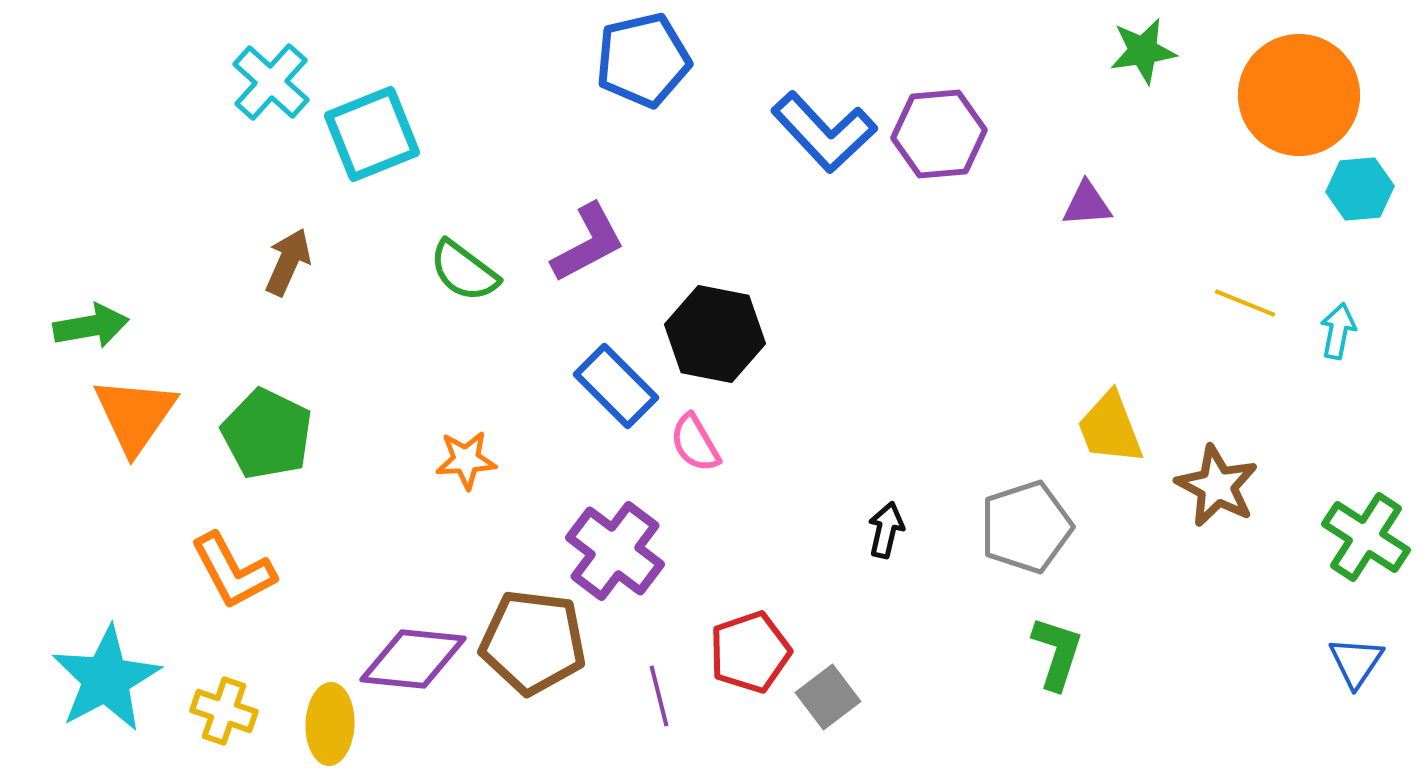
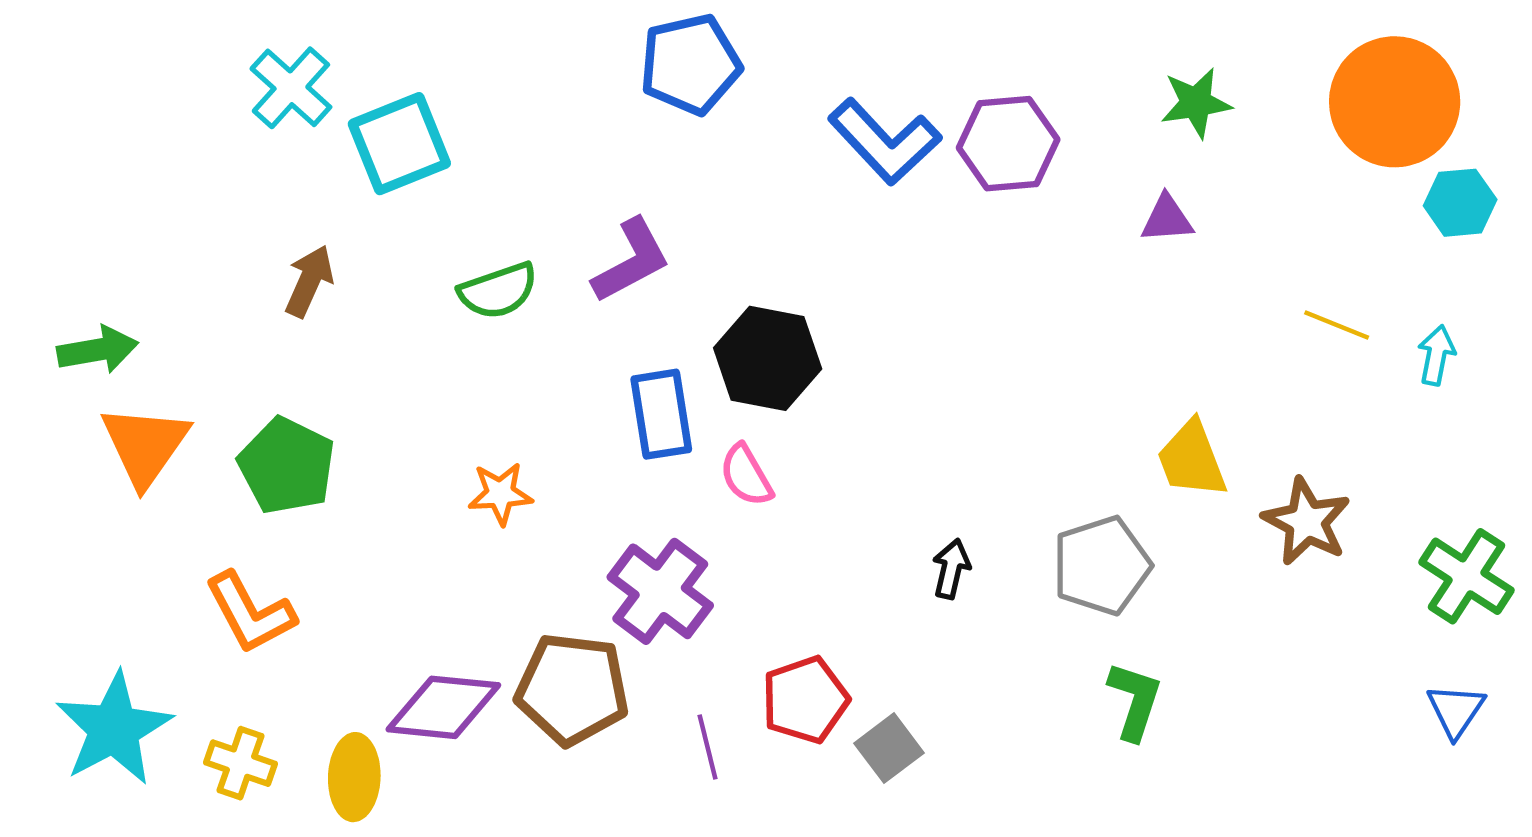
green star: (1143, 51) -> (1196, 103), moved
green semicircle: (464, 271) -> (498, 291), turned -56
blue rectangle: (616, 386) -> (661, 414), turned 36

